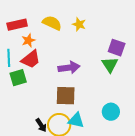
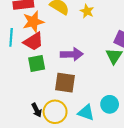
orange star: (28, 40) -> (33, 22), size x1.5
green square: (18, 78) -> (37, 63), moved
cyan triangle: (76, 120) -> (86, 113), moved

